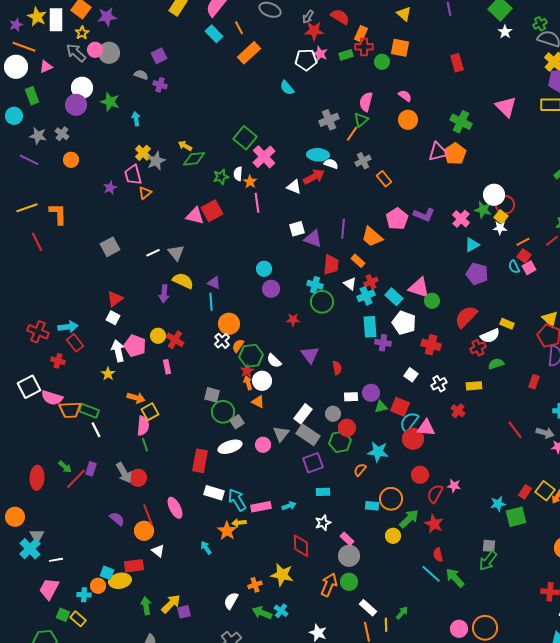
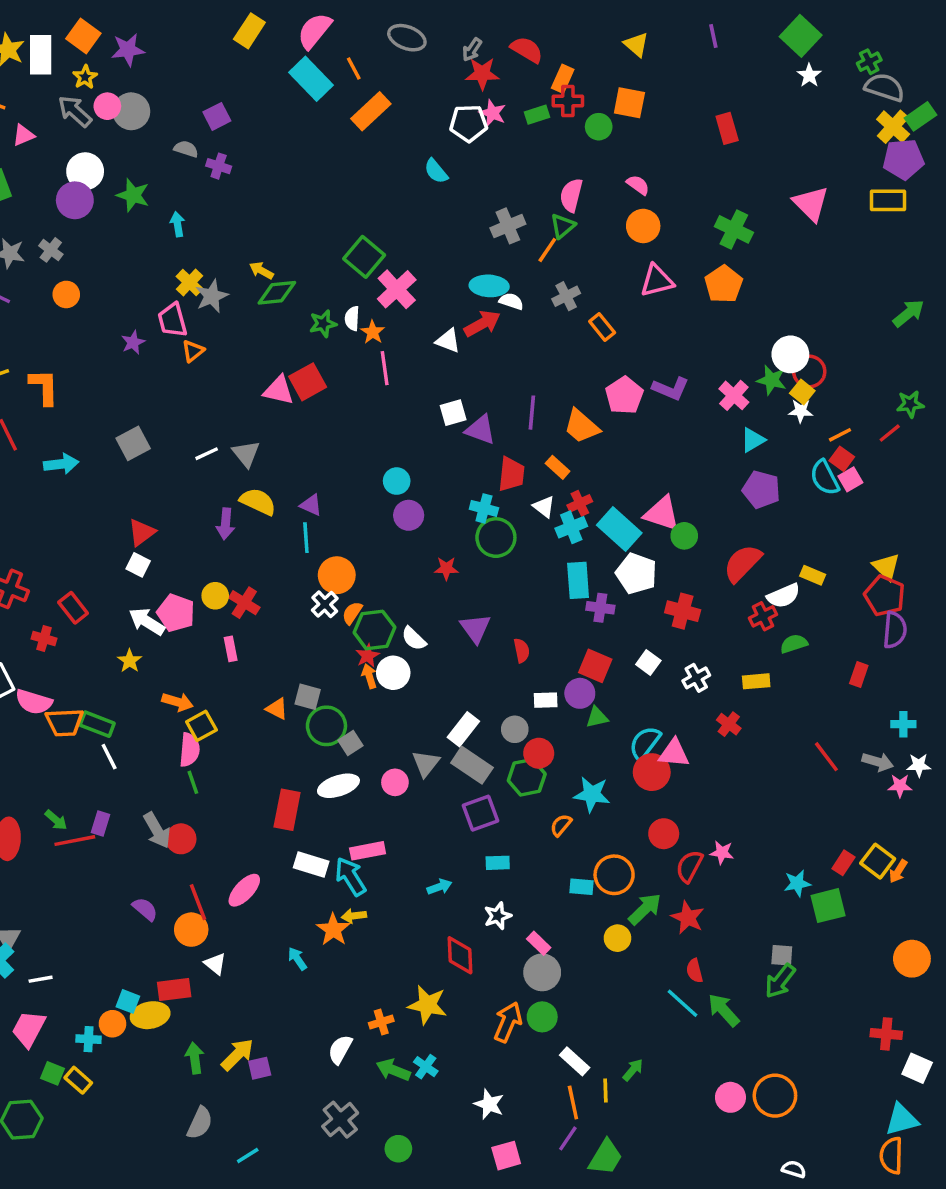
cyan rectangle: (214, 34) -> (311, 79), size x1.4
pink triangle: (438, 152) -> (657, 281), moved
cyan semicircle: (514, 267) -> (825, 478), size x1.5
cyan rectangle: (394, 297) -> (619, 529), size x1.4
cyan arrow: (68, 327) -> (61, 464), moved
white arrow: (118, 351) -> (147, 621), turned -45
orange triangle: (258, 402) -> (277, 709), moved
red square: (400, 407) -> (595, 666), moved
red line: (76, 479) -> (75, 841), turned 35
pink rectangle: (261, 507) -> (368, 851), moved
pink ellipse: (175, 508) -> (244, 890), turned 70

